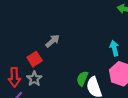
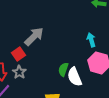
gray arrow: (53, 41) -> (34, 36), size x1.5

